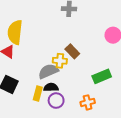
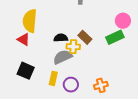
green rectangle: (102, 76) -> (115, 37), moved
black semicircle: (51, 87) -> (61, 38), moved

